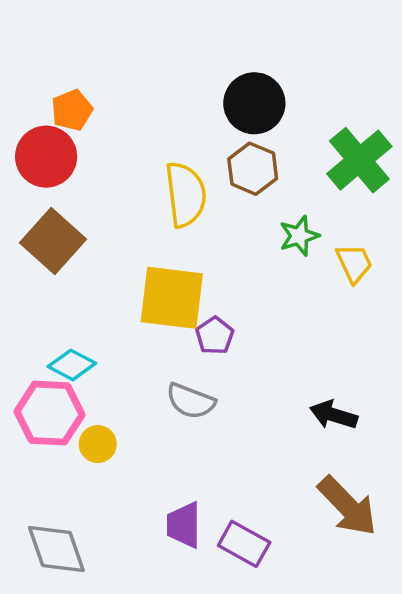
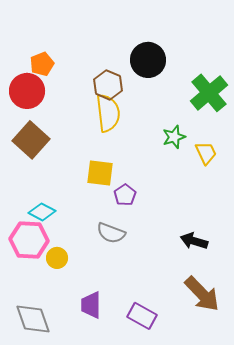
brown hexagon: (253, 169) -> (108, 85), moved
yellow square: (172, 298) -> (100, 173), size x0.7
purple trapezoid: (184, 525) -> (91, 305), moved

